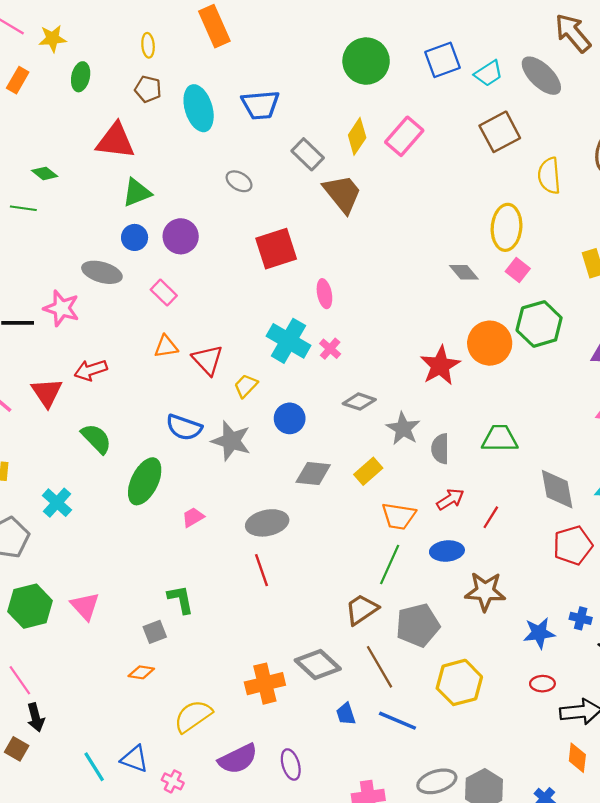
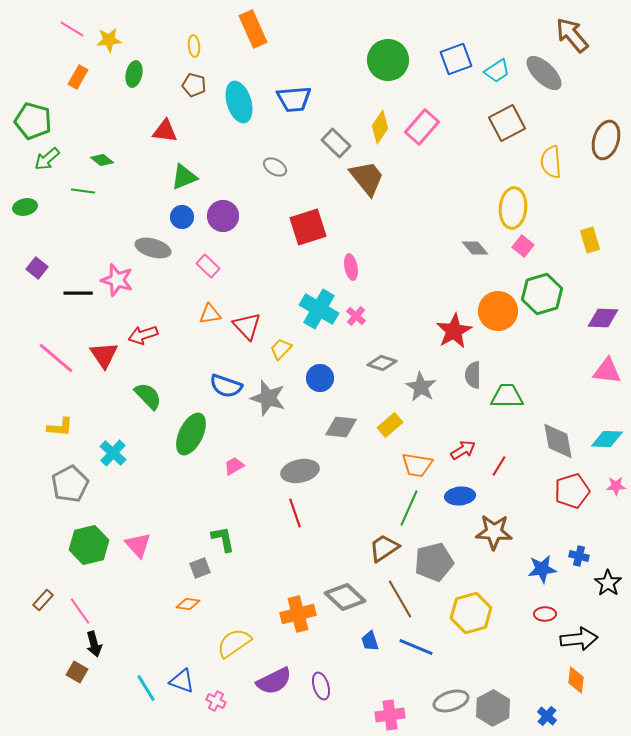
red triangle: (115, 141) -> (165, 131), size x0.7
gray semicircle: (440, 449) -> (473, 375), moved

